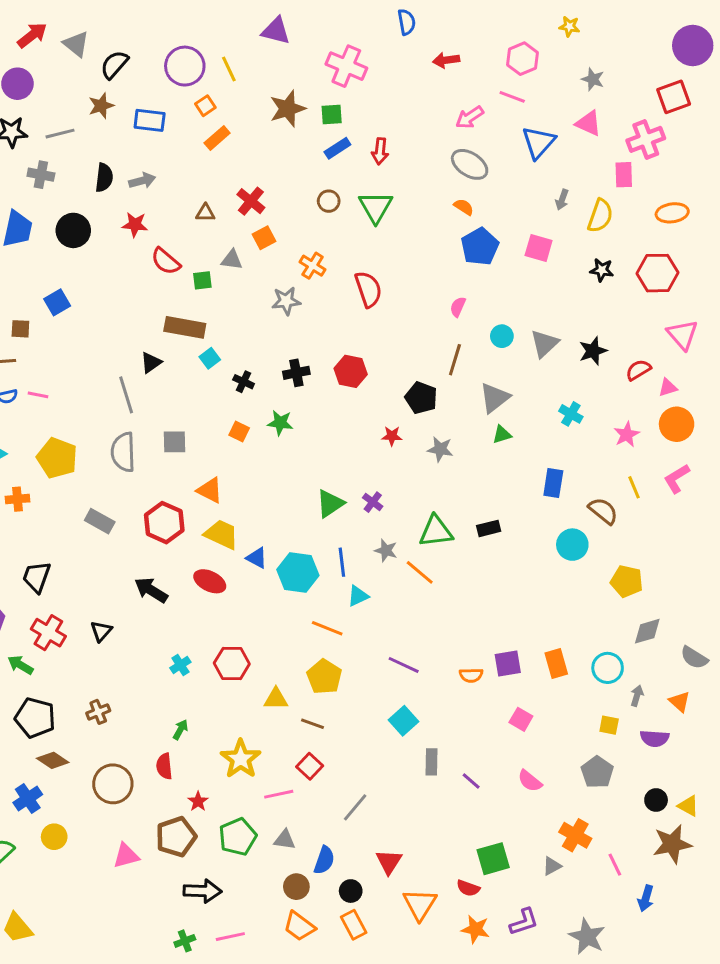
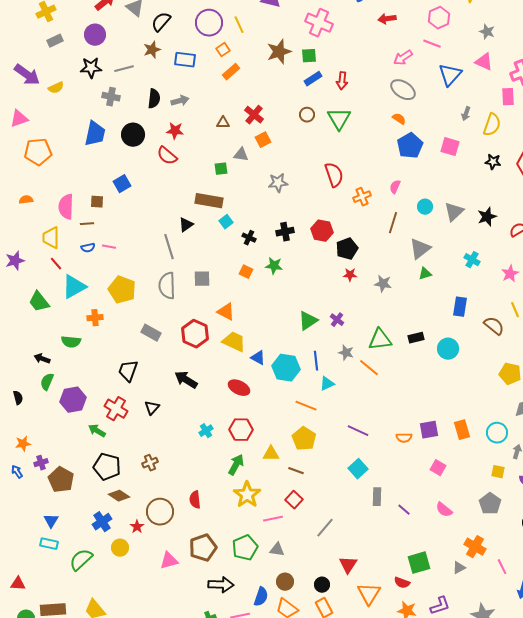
red semicircle: (166, 261) -> (167, 156), moved
orange cross: (313, 266) -> (362, 197), moved, turned 36
black pentagon: (421, 398) -> (347, 249), moved, turned 30
cyan circle: (572, 545) -> (448, 349), moved
black trapezoid: (37, 577) -> (128, 371), moved
red ellipse: (210, 581) -> (239, 388), moved
green arrow: (180, 730) -> (236, 465), moved, size x1.5
red star: (198, 801) -> (137, 527), moved
blue semicircle: (324, 860) -> (261, 597), moved

